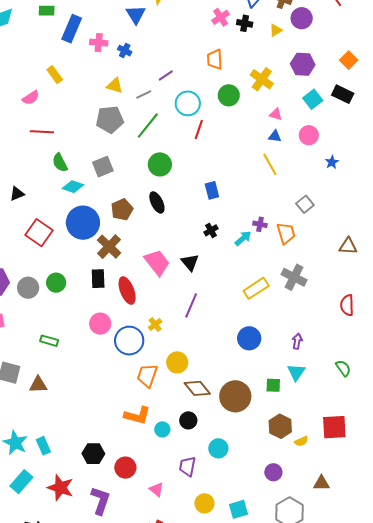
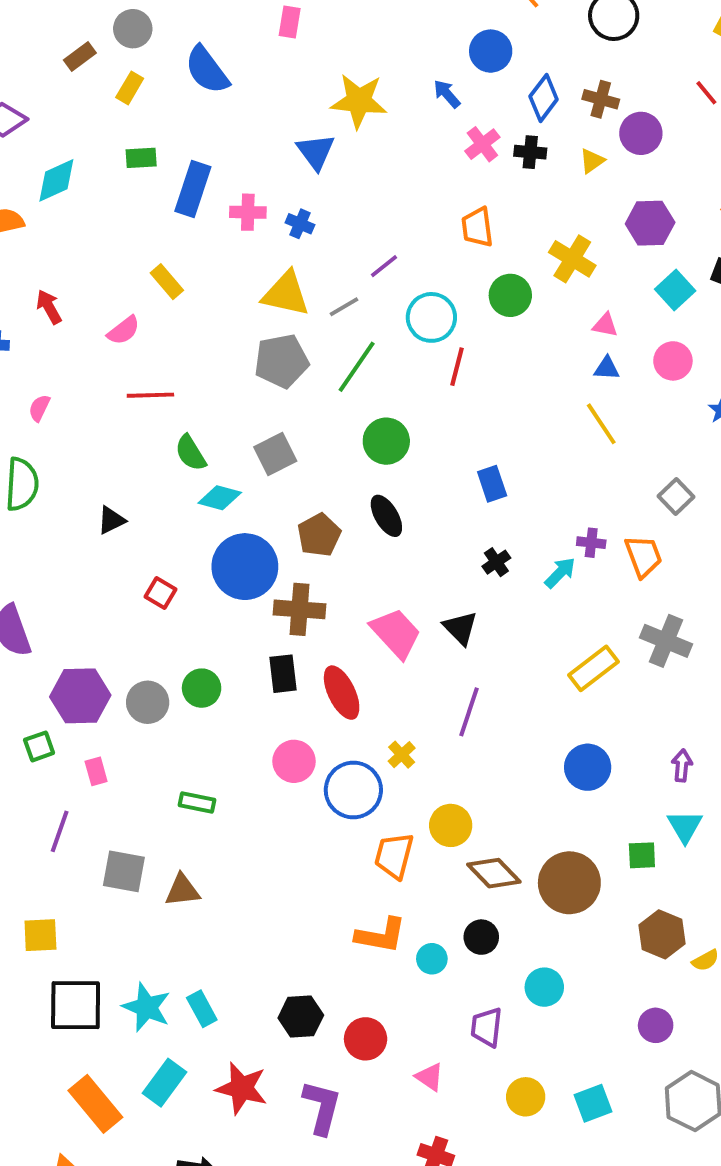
yellow triangle: (115, 86) -> (286, 294), size x1.5
red square: (39, 233) -> (160, 593), size x0.6
brown cross: (109, 247) -> (299, 609), turned -35

